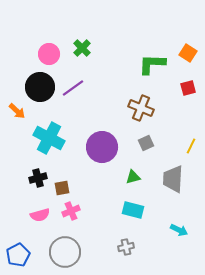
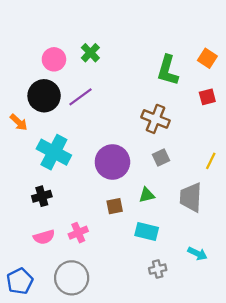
green L-shape: (152, 64) -> (168, 70), turned -76
brown square: (62, 188) -> (115, 206), moved
gray cross: (126, 247) -> (158, 269), moved

